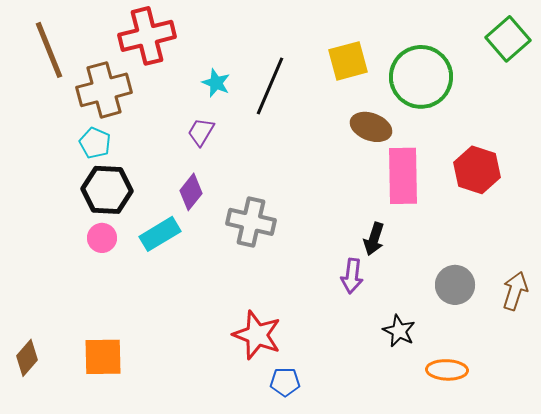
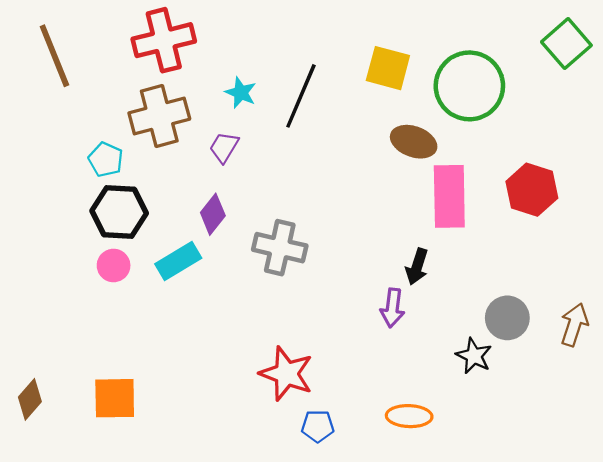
yellow square: (348, 61) -> (388, 68), turned 30
brown cross: (104, 90) -> (159, 116), moved
black star: (399, 331) -> (474, 356), moved
orange ellipse: (447, 370) -> (409, 416), moved

